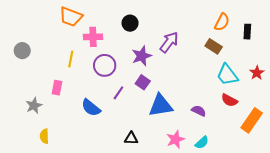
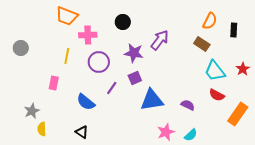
purple star: (142, 56) -> (134, 53), turned 30
purple square: (143, 82) -> (135, 78), turned 32
gray star: (34, 106) -> (32, 111), moved
black triangle: (131, 138) -> (82, 132), moved, turned 32

